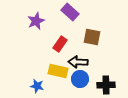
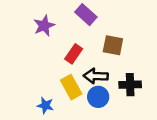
yellow rectangle: (58, 71) -> (71, 87), turned 48
black cross: (106, 85) -> (130, 85), moved

